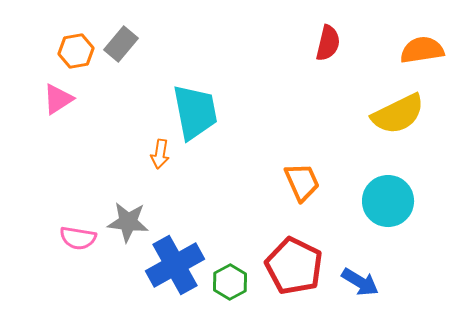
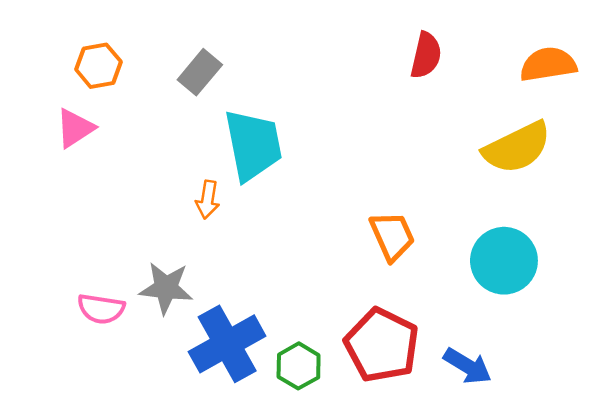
gray rectangle: (121, 44) -> (200, 72), moved

